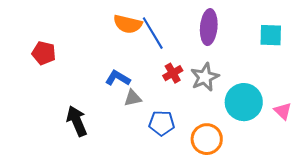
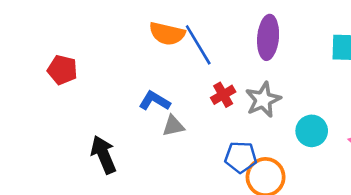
cyan circle: (244, 102) -> (312, 131), size x0.7
blue pentagon: (162, 123) -> (241, 157), moved

